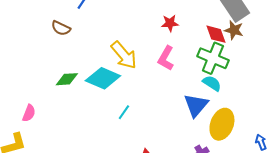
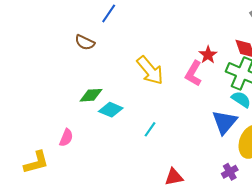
red star: (170, 23) -> (208, 55), moved, turned -30
cyan diamond: (103, 78) -> (111, 110), moved, size x0.7
pink semicircle: (29, 113) -> (66, 138), moved

